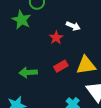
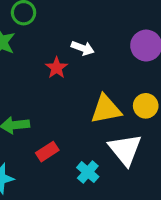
red rectangle: (61, 66) -> (47, 152), moved

